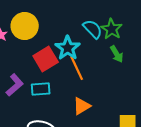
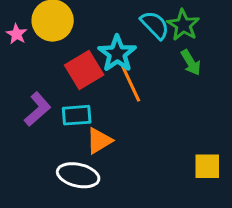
orange triangle: (82, 106) -> (99, 141), moved

